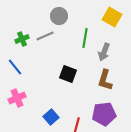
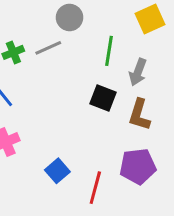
yellow square: (112, 17) -> (150, 19), turned 36
black square: (68, 74) -> (103, 98), moved

